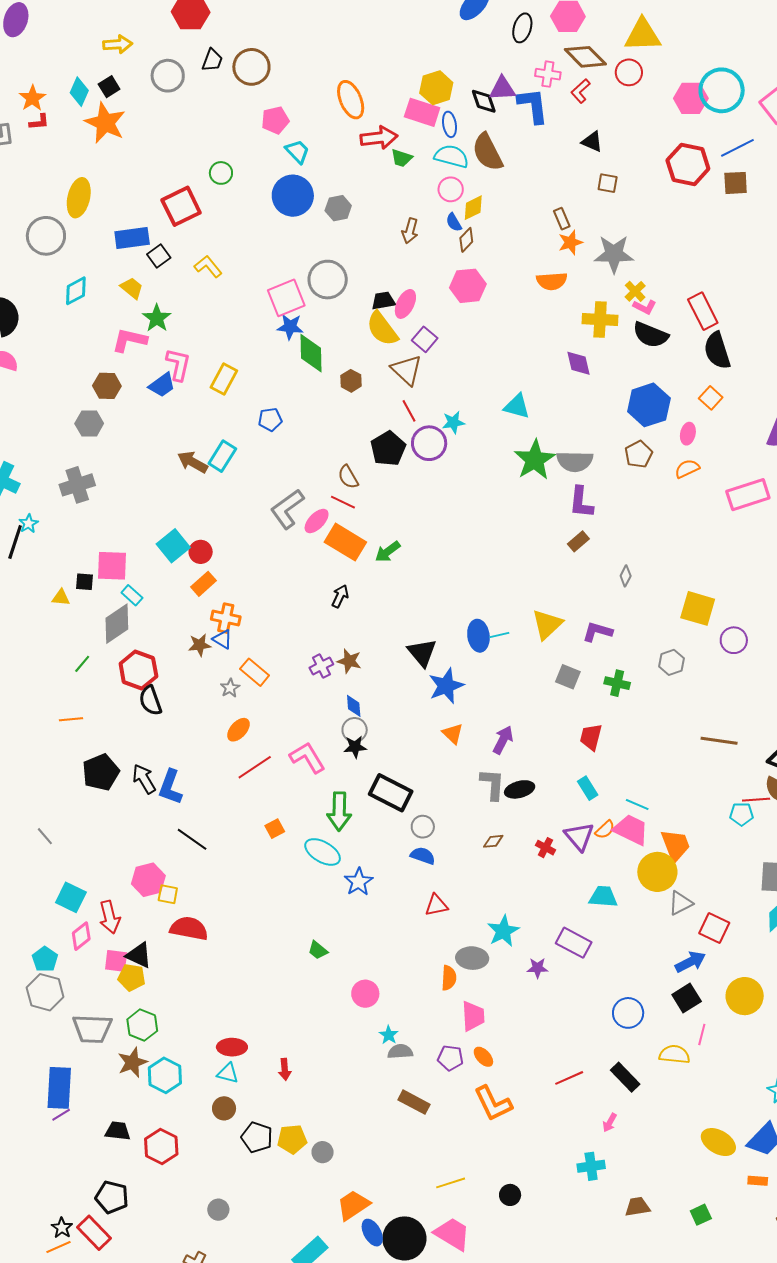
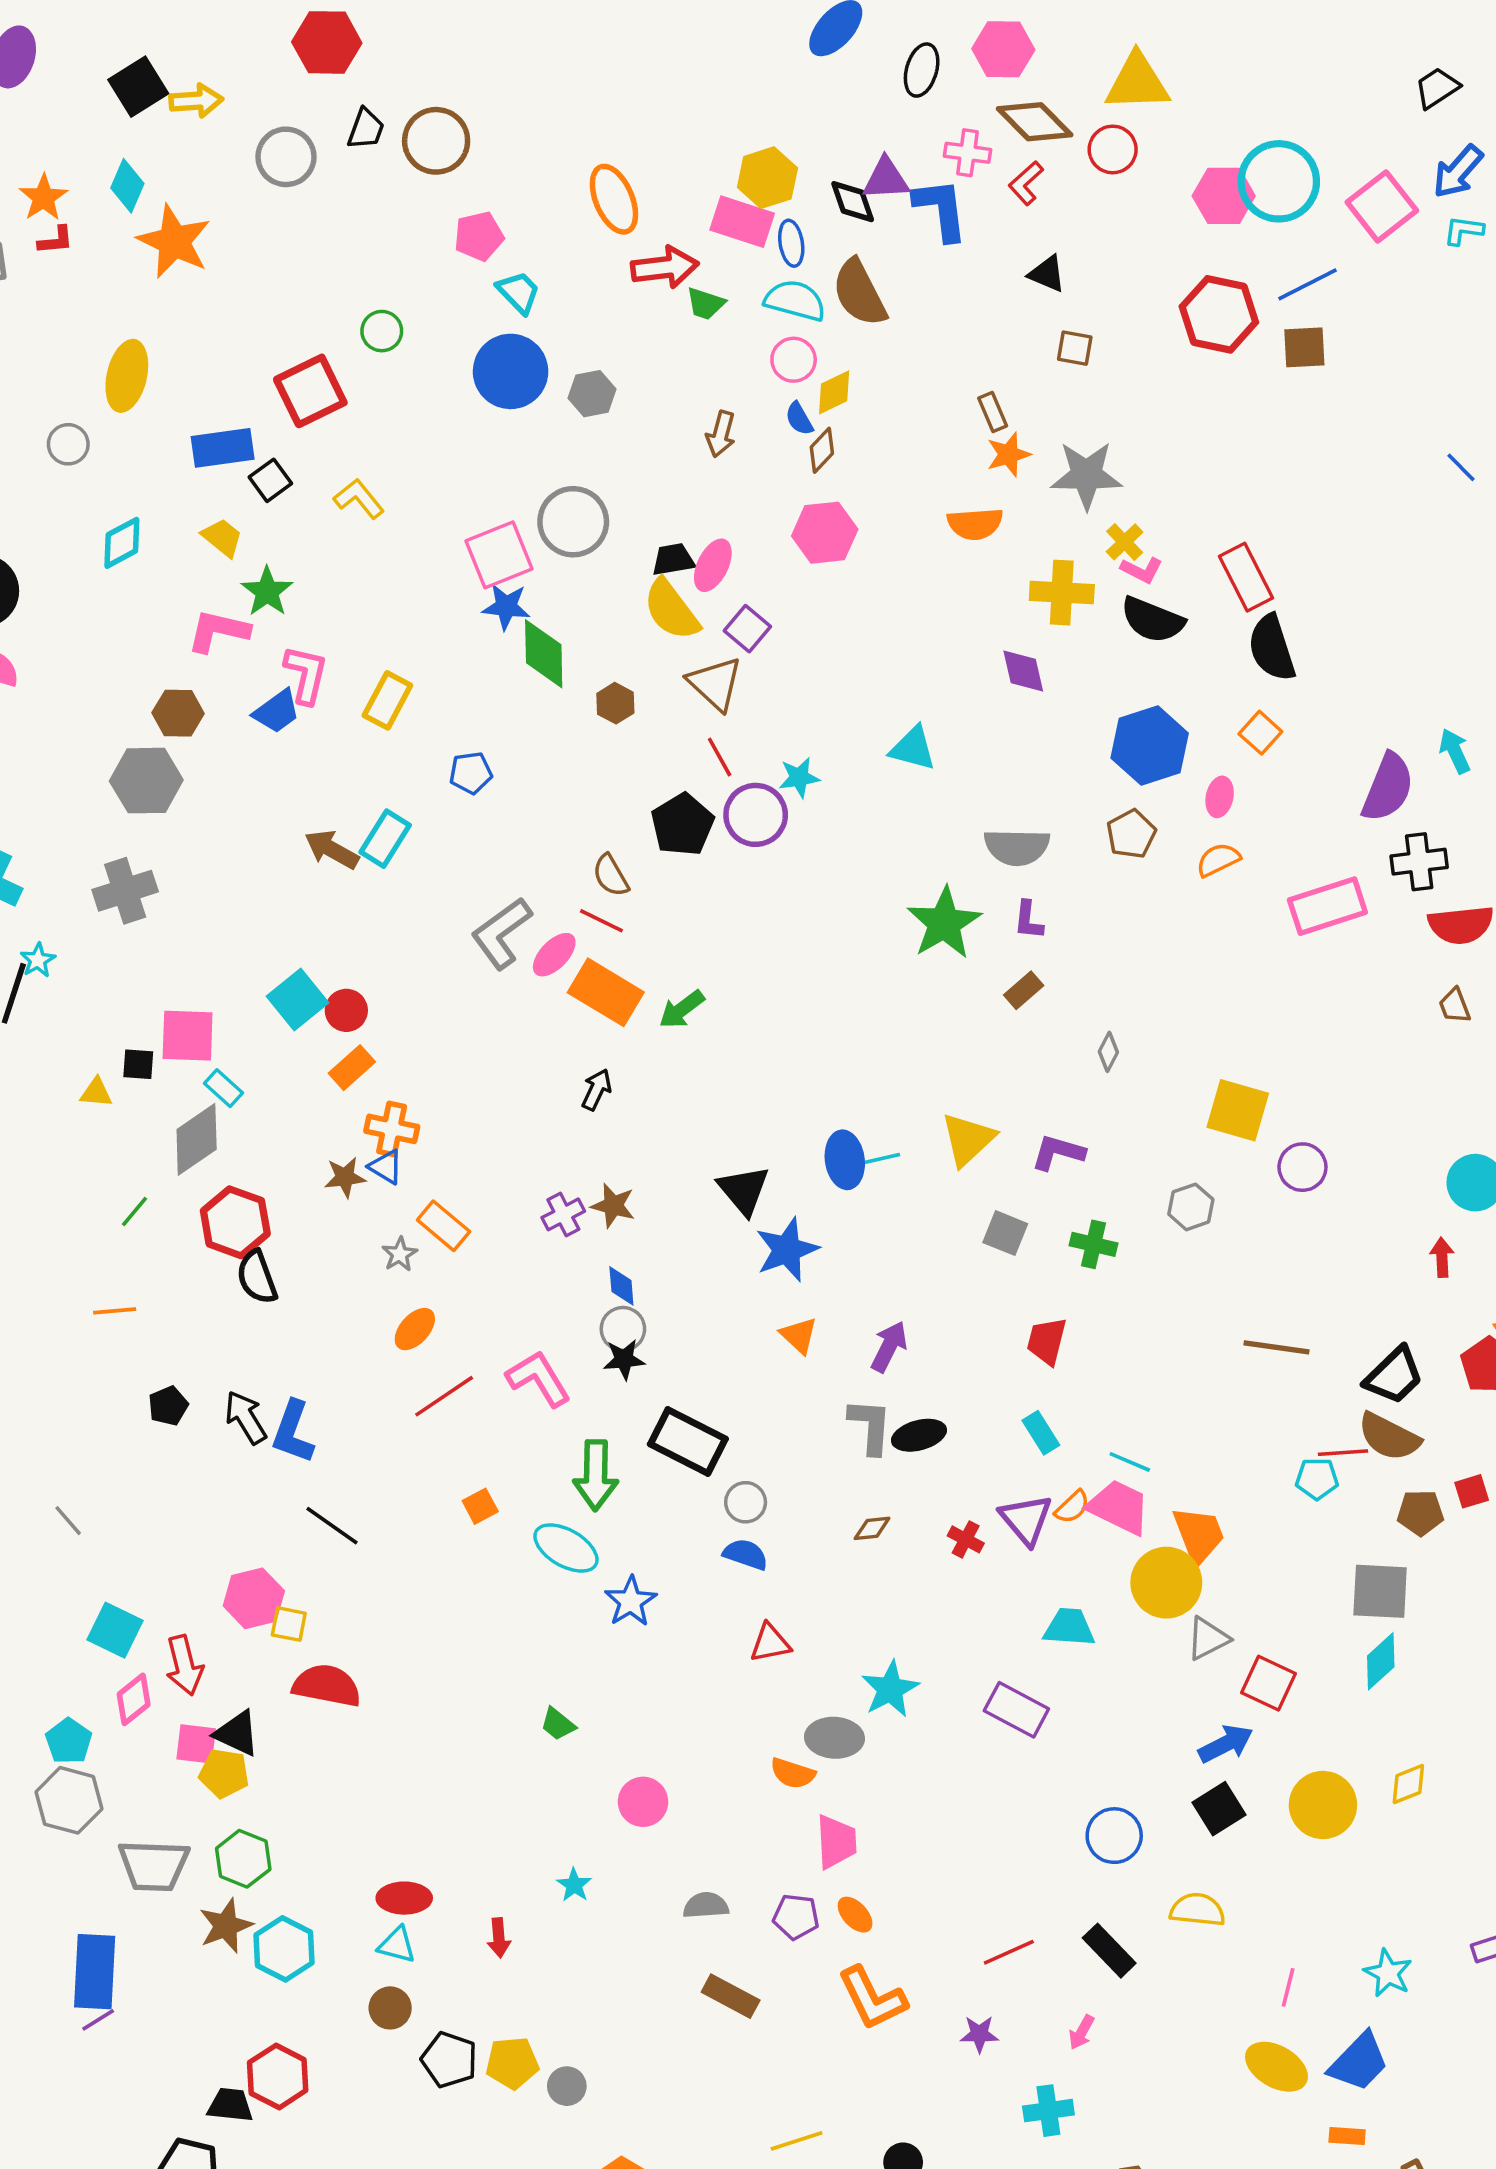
black square: (109, 87) -> (138, 87), moved, size x1.5
gray circle: (46, 236) -> (68, 444), size x0.6
gray hexagon: (89, 423) -> (146, 781), size x1.4
green star: (535, 460) -> (944, 923), moved
purple L-shape: (581, 502) -> (1028, 920), size x0.7
black pentagon: (101, 772) -> (168, 1406), size x0.6
purple star: (538, 968) -> (979, 2034), moved
orange semicircle: (449, 978) -> (793, 1773), turned 105
cyan star: (389, 1035) -> (574, 1885), moved
pink line: (702, 1035) -> (1288, 1987), moved
black trapezoid: (118, 1131) -> (230, 2105), moved

